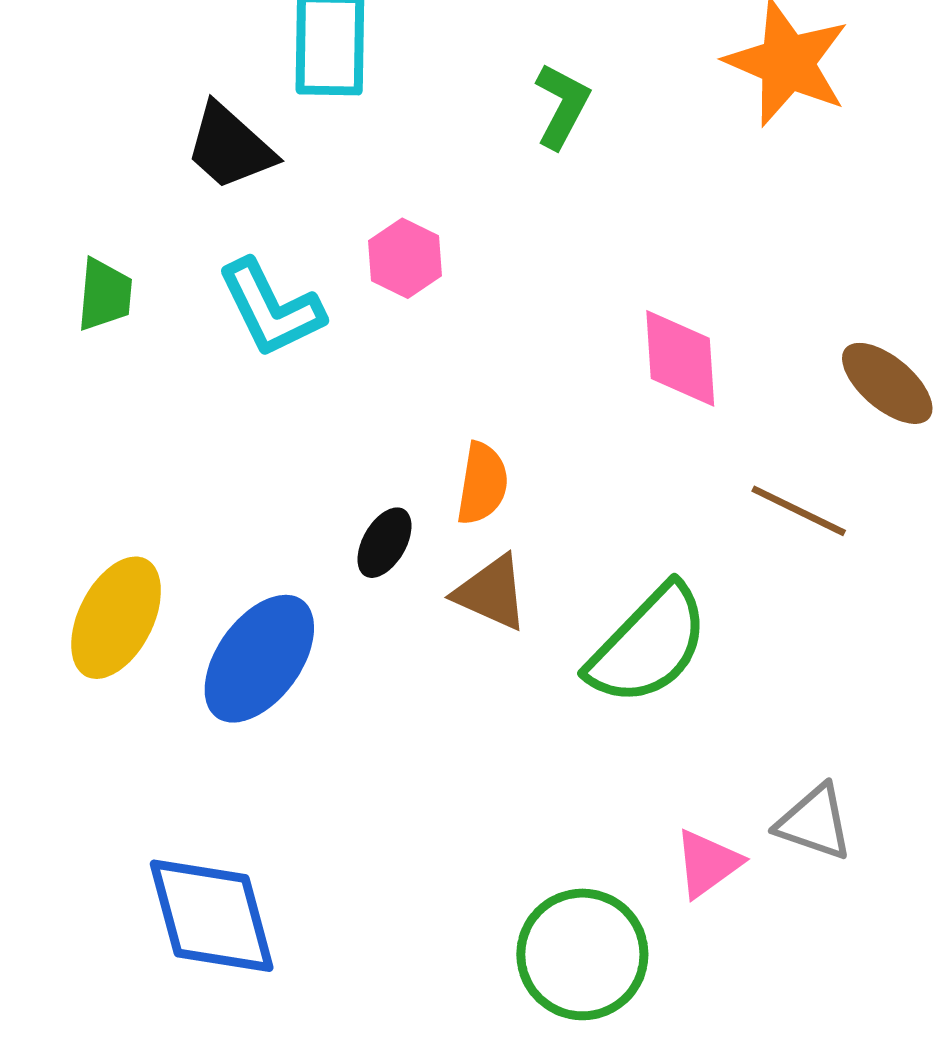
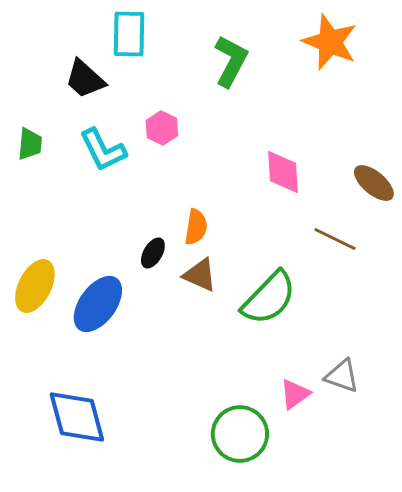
green L-shape: (562, 106) -> (231, 61), size x1.4

